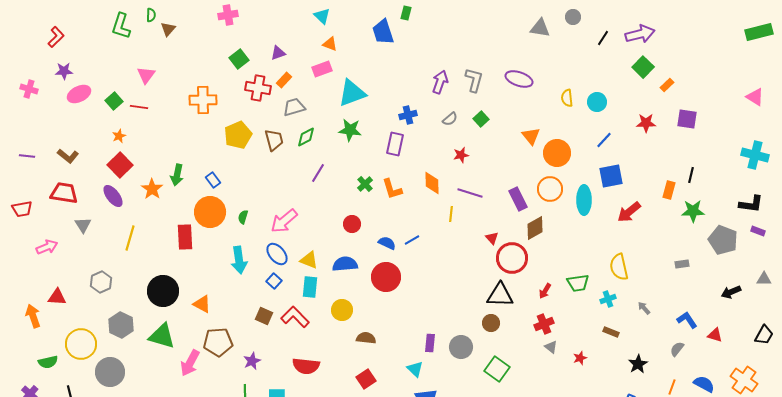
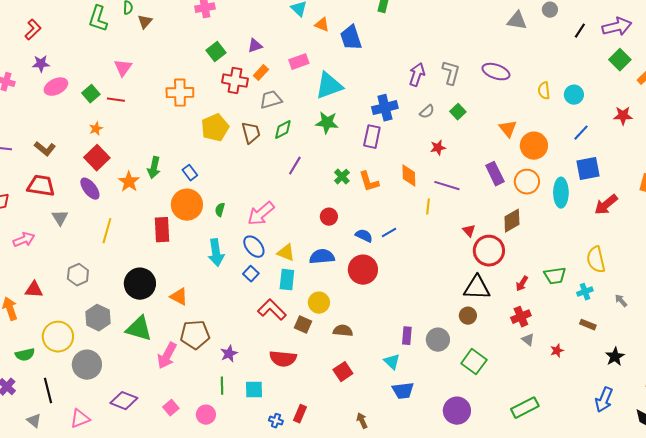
blue trapezoid: (383, 32) -> (351, 38), moved
orange triangle: (330, 44) -> (322, 25), moved
blue cross: (408, 115) -> (385, 108), size x1.4
purple rectangle: (518, 199) -> (495, 174), moved
brown square: (264, 316) -> (303, 325), moved

